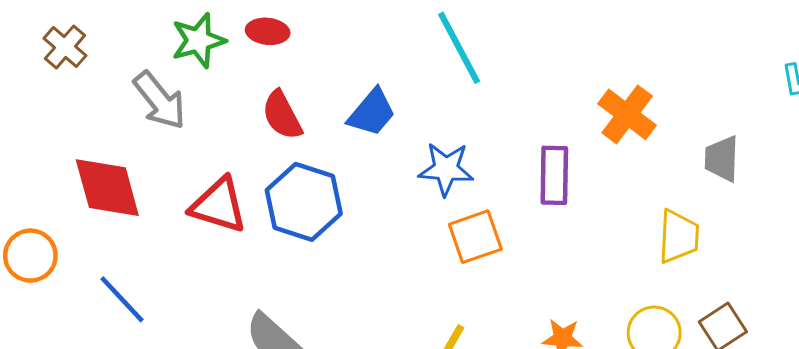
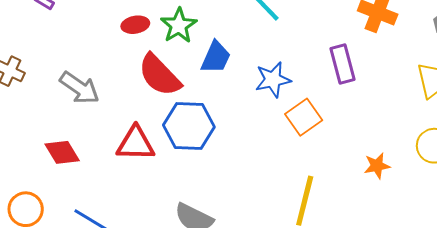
green star: (198, 40) -> (179, 26), moved
red semicircle: (282, 115) -> (160, 75), size x1.4
red diamond: (107, 188) -> (62, 152), size x0.7

